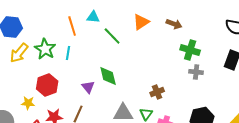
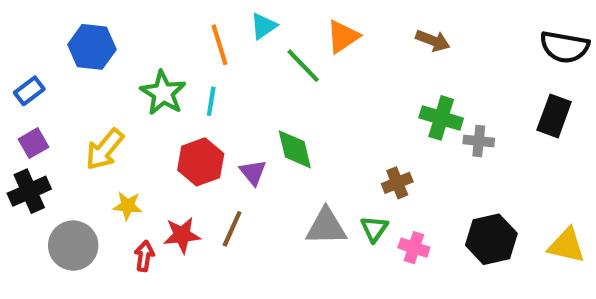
cyan triangle: (93, 17) -> (263, 26), turned -40
orange triangle: (141, 22) -> (343, 36), moved
green cross: (190, 50) -> (441, 118), moved
yellow arrow: (19, 53) -> (105, 149), moved
red hexagon: (47, 85) -> (201, 162), moved

